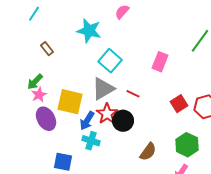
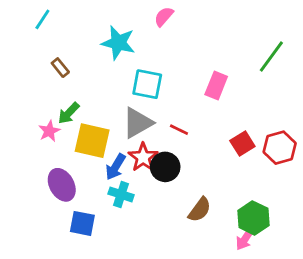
cyan square: (110, 61) -> (147, 84), turned -30
green arrow: (35, 82) -> (69, 113), moved
purple ellipse: (46, 119) -> (62, 185), moved
green hexagon: (187, 145) -> (253, 218), moved

